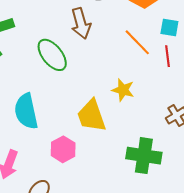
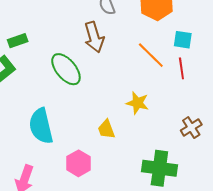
yellow trapezoid: (91, 116) -> (106, 129), size x0.6

